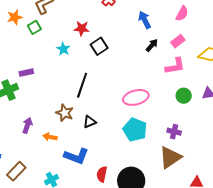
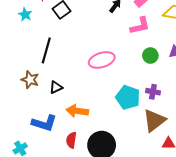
cyan pentagon: (135, 130) -> (128, 97), moved
purple cross: (174, 132) -> (153, 92), moved
orange arrow: (50, 137) -> (77, 111), moved, size x1.5
brown triangle: (170, 157) -> (154, 121), moved

